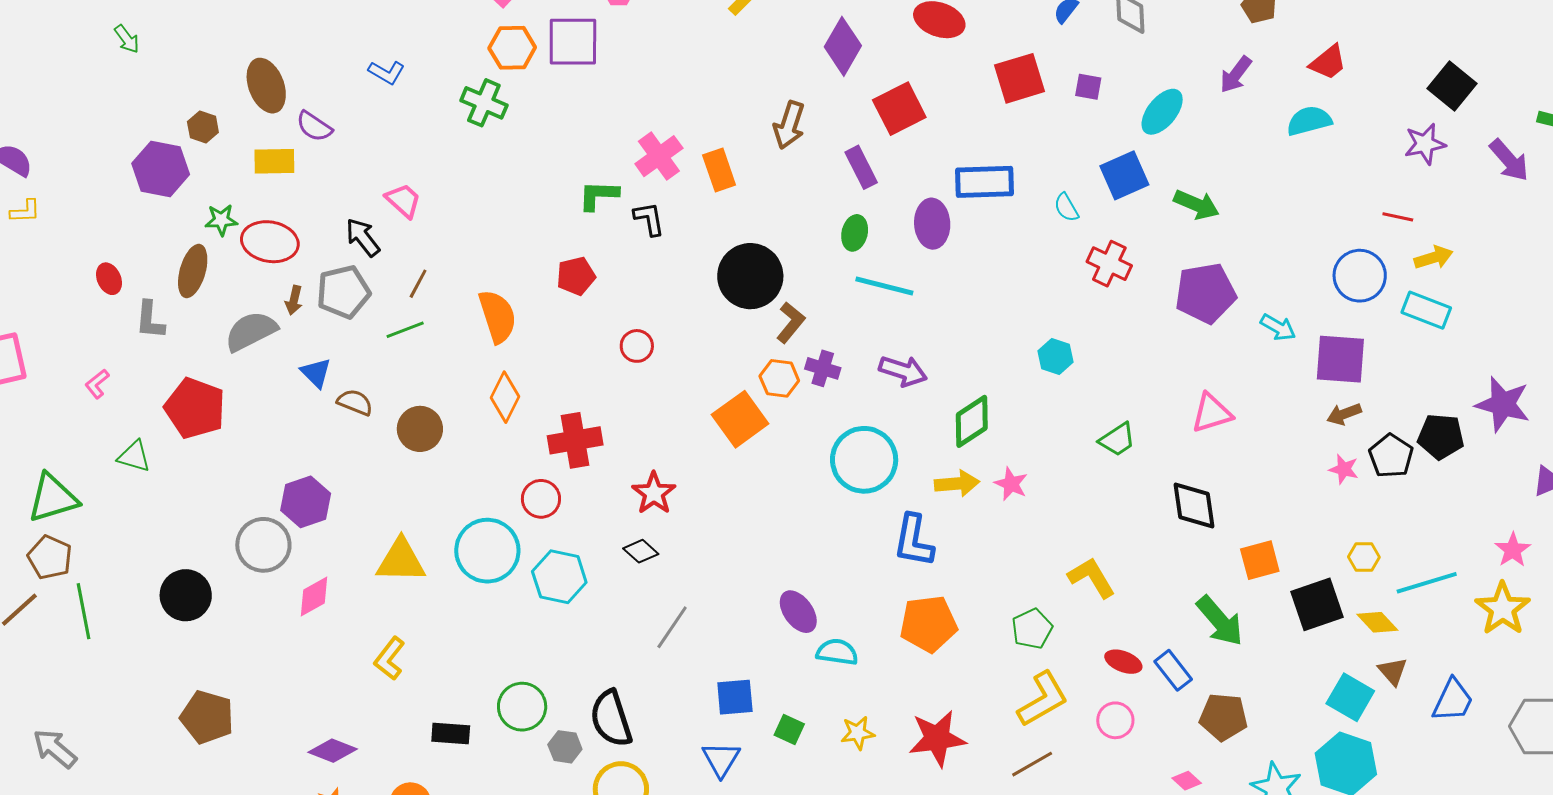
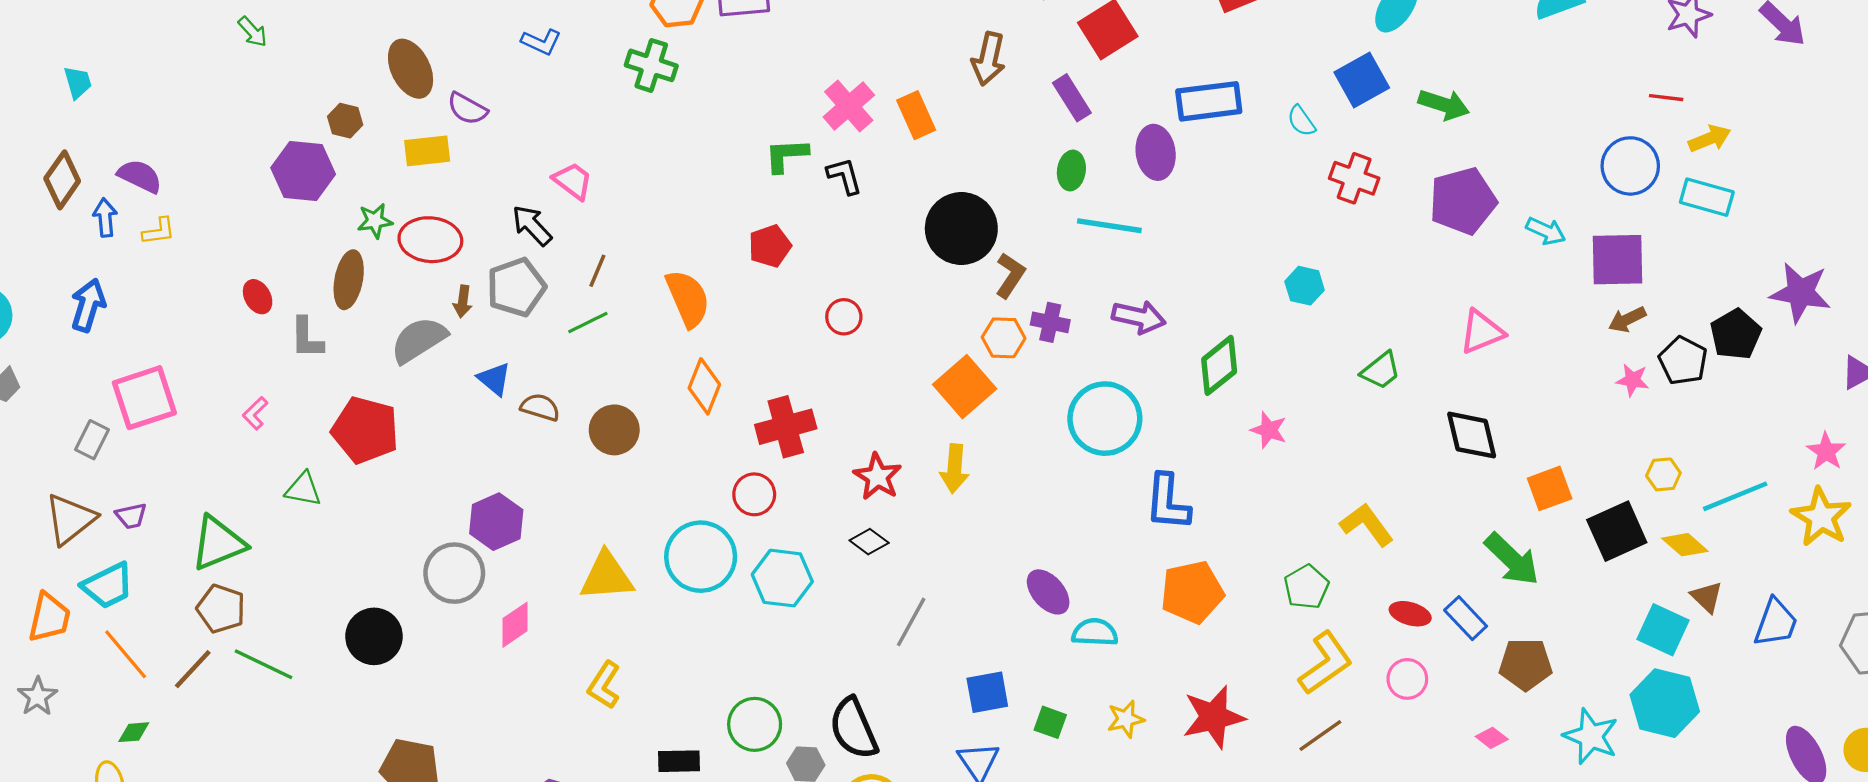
black pentagon: (1441, 437) -> (1736, 334), turned -30
yellow arrow: (957, 484) -> (954, 469), moved, turned 105
green line: (84, 611) -> (264, 664), turned -48

